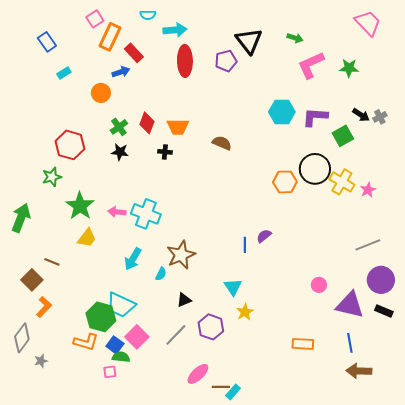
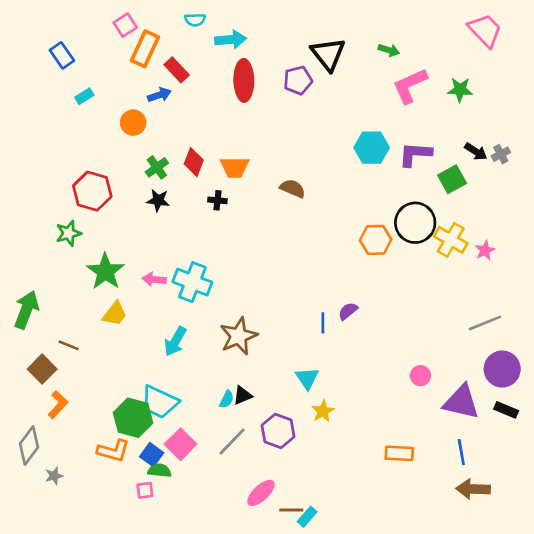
green arrow: (21, 218) -> (26, 310), moved
cyan semicircle: (161, 274) -> (227, 399), moved

